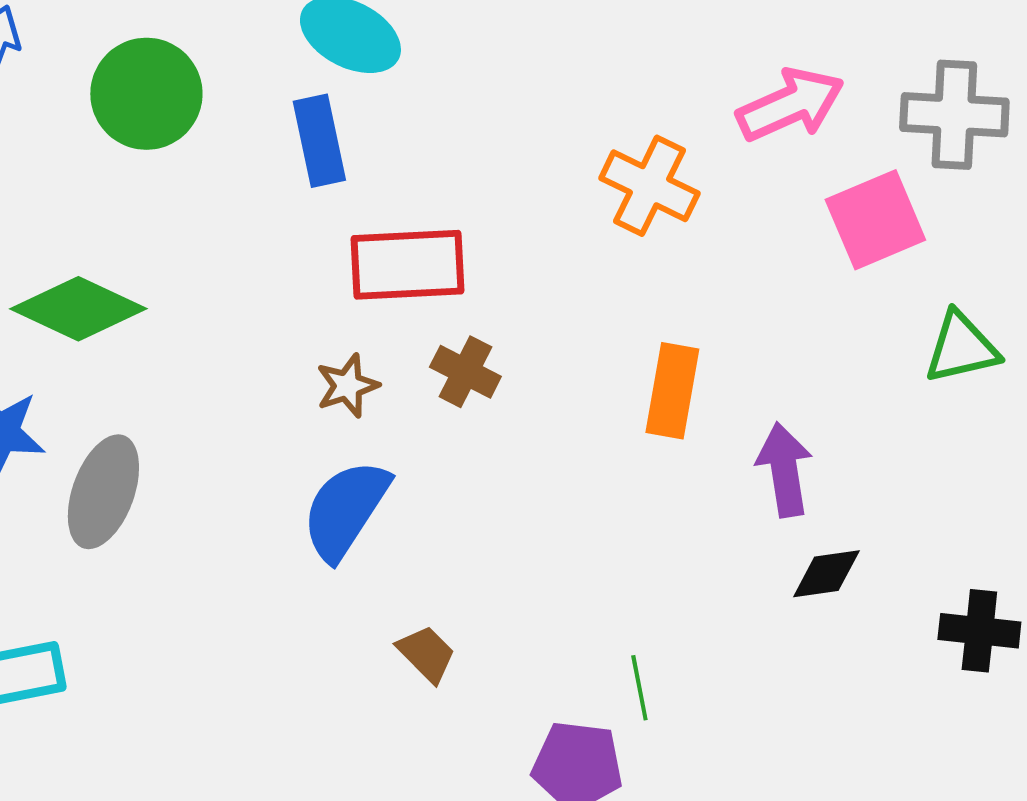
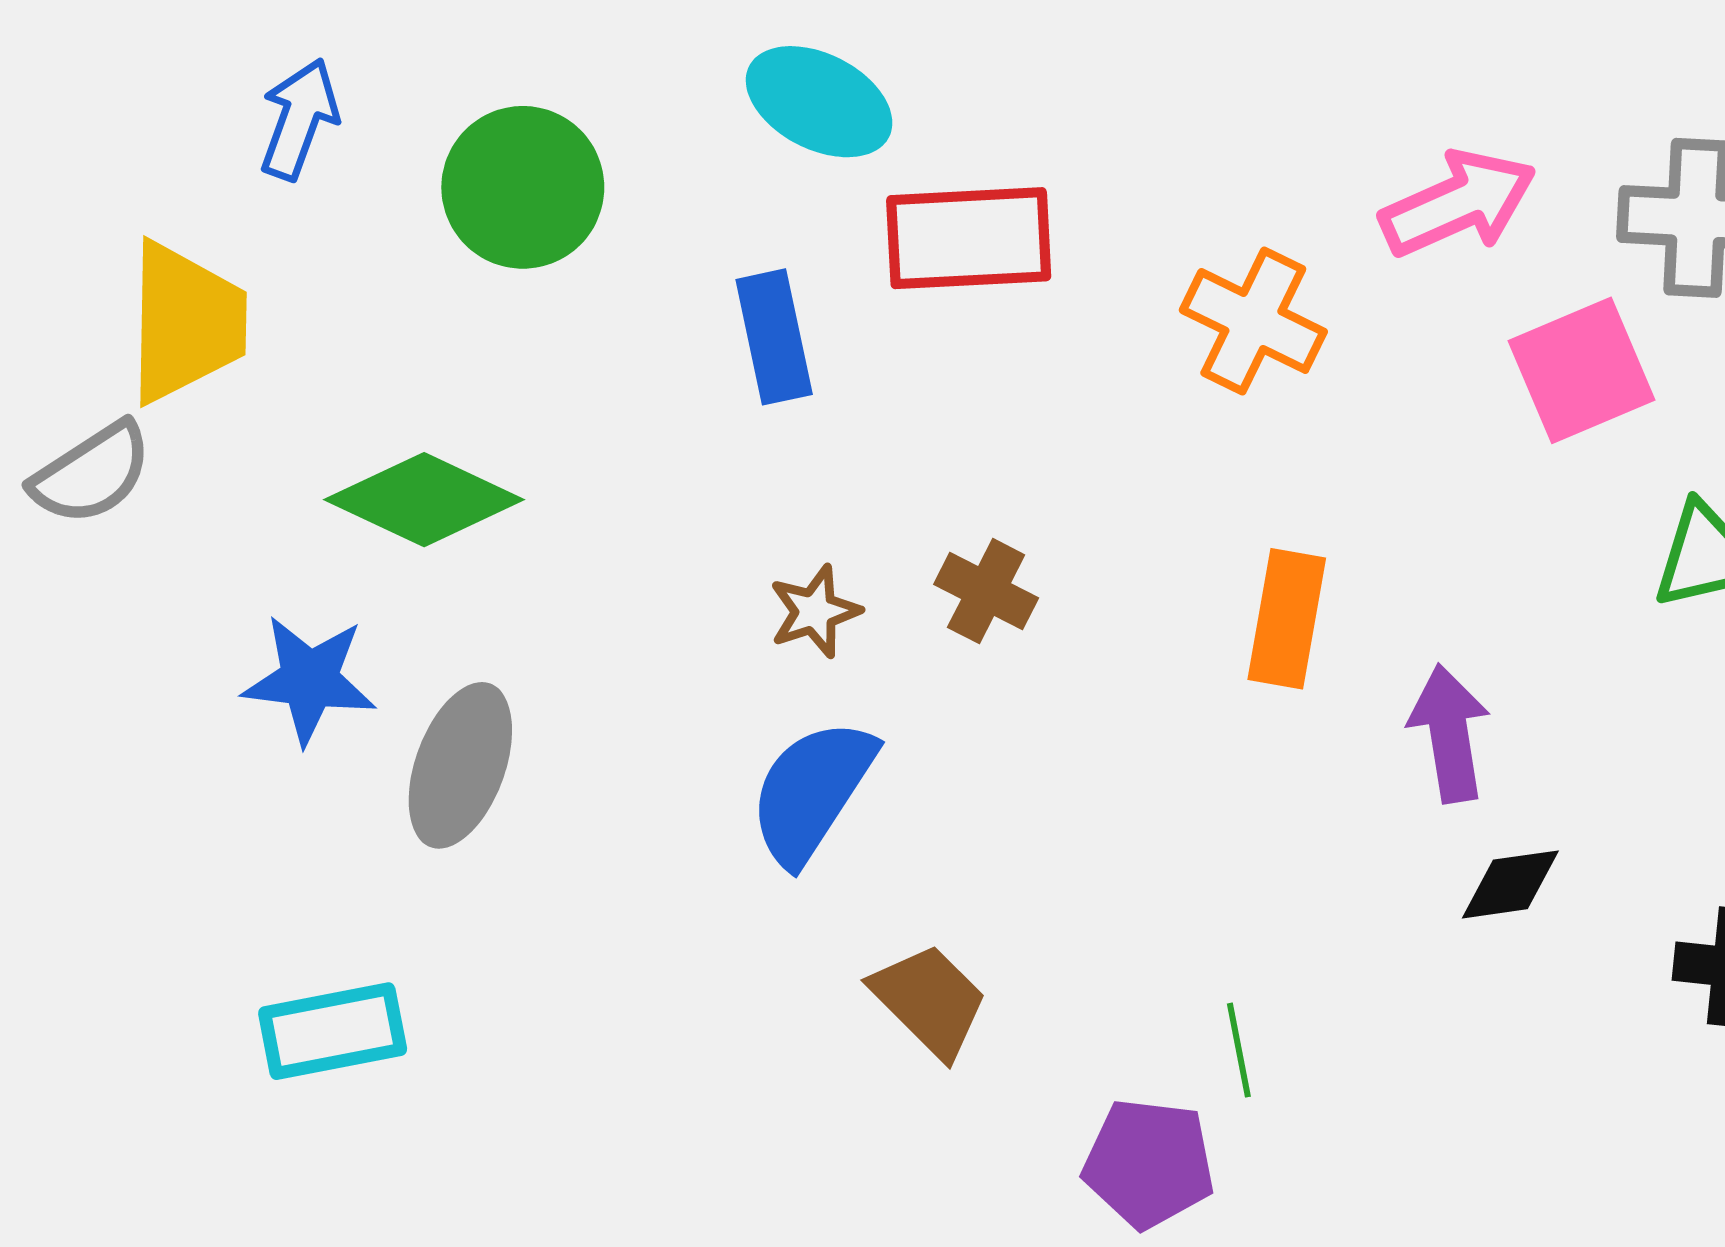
blue rectangle: (319, 141) -> (774, 337), moved
red rectangle: (407, 265) -> (969, 238), moved
brown trapezoid: (426, 654) -> (929, 1001), size x1.4

